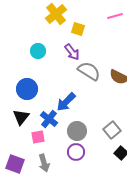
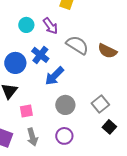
purple arrow: (72, 52) -> (50, 26), moved
blue cross: (49, 119) -> (40, 55), moved
purple circle: (76, 152) -> (64, 136), moved

